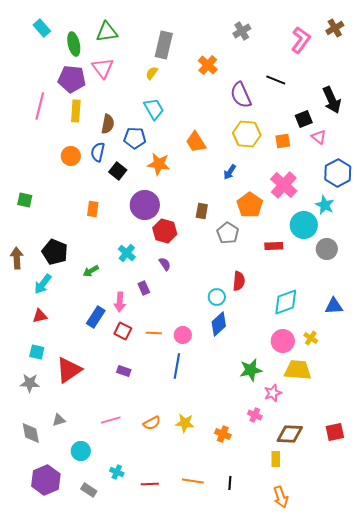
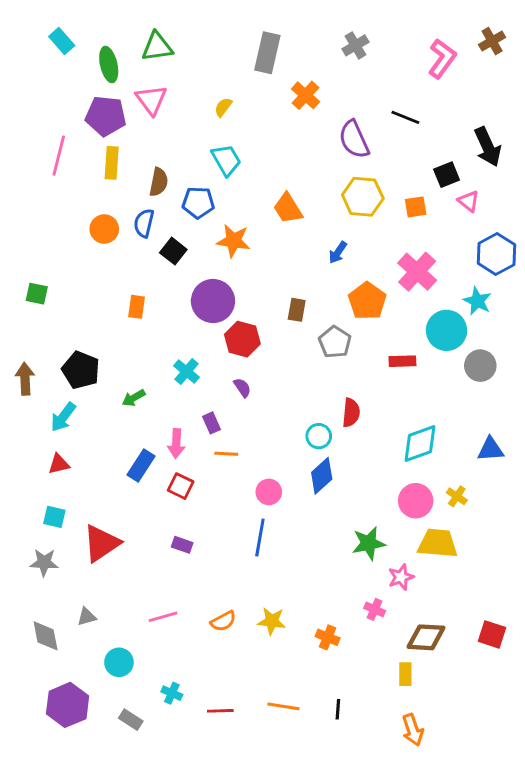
gray rectangle: (164, 45) -> (267, 53), moved
orange line: (154, 333) -> (226, 454), moved
red square: (335, 432) -> (492, 634), turned 30

